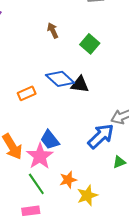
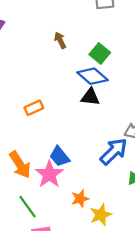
blue diamond: (60, 79) -> (92, 76), moved
green line: (36, 184) -> (27, 207), moved

